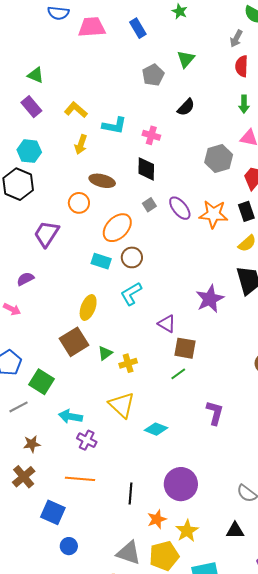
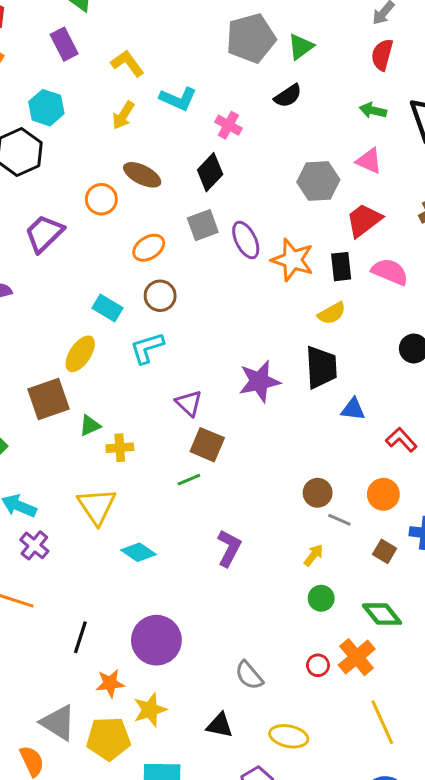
green triangle: (186, 59) -> (301, 47), moved
gray pentagon: (153, 75) -> (251, 38), size x1.5
green arrow: (244, 104) -> (373, 110), turned 90
black diamond: (146, 169) -> (210, 172), turned 30
gray square: (149, 205) -> (203, 225), size x1.5
orange ellipse: (117, 228) -> (149, 248), size x0.7
cyan rectangle: (101, 261) -> (107, 308), moved

